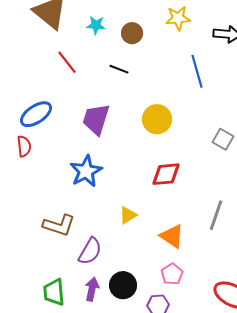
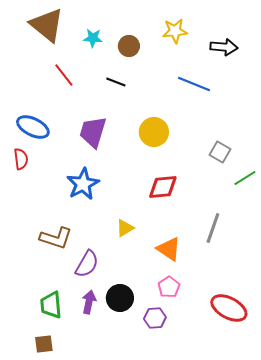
blue line: (197, 71) -> (194, 84), turned -52
blue ellipse: (36, 114) -> (33, 127), turned 60

